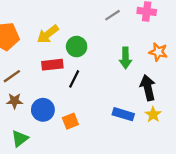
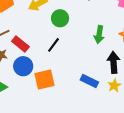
red rectangle: (52, 65) -> (20, 44), moved, turned 36
orange square: (70, 121) -> (44, 79), size x1.5

